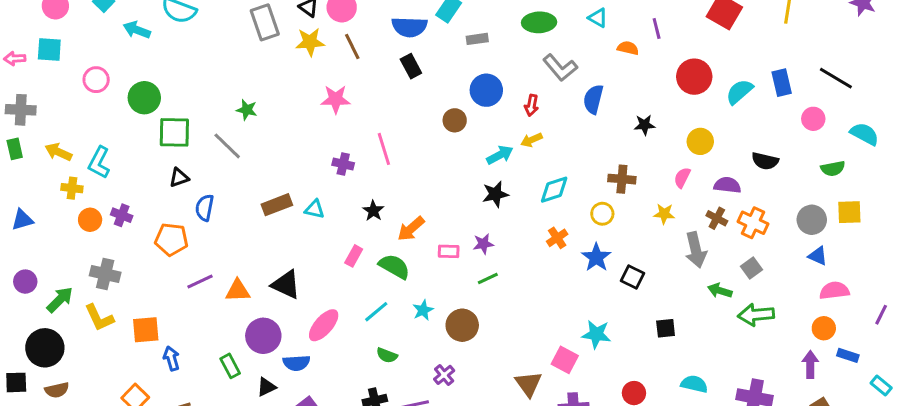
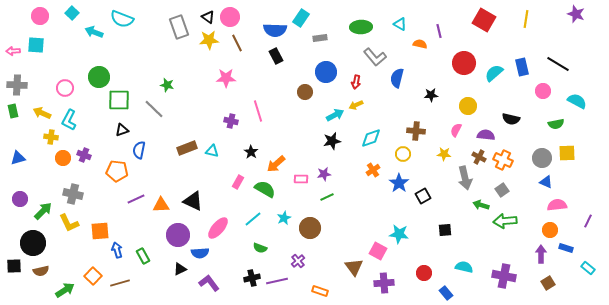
pink circle: (96, 80) -> (65, 88), moved
black square: (632, 277) -> (423, 196), turned 35
green rectangle: (230, 366) -> (143, 256), moved

